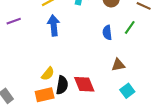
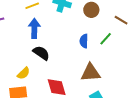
brown triangle: (118, 65) -> (91, 73), size x1.5
black semicircle: (62, 85) -> (41, 53), moved, turned -72

